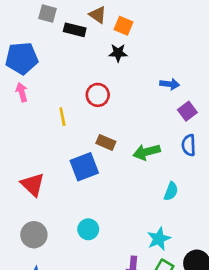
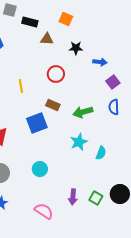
brown triangle: (98, 15) -> (47, 39), moved, turned -32
black star: (118, 53) -> (76, 48), moved
red circle: (98, 95) -> (56, 74), moved
cyan semicircle: (171, 191) -> (101, 153), moved
cyan star: (159, 239) -> (79, 142), moved

